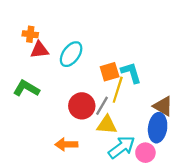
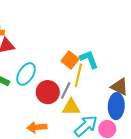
cyan ellipse: (71, 54) -> (26, 74), moved
orange square: (110, 72) -> (70, 60), turned -30

